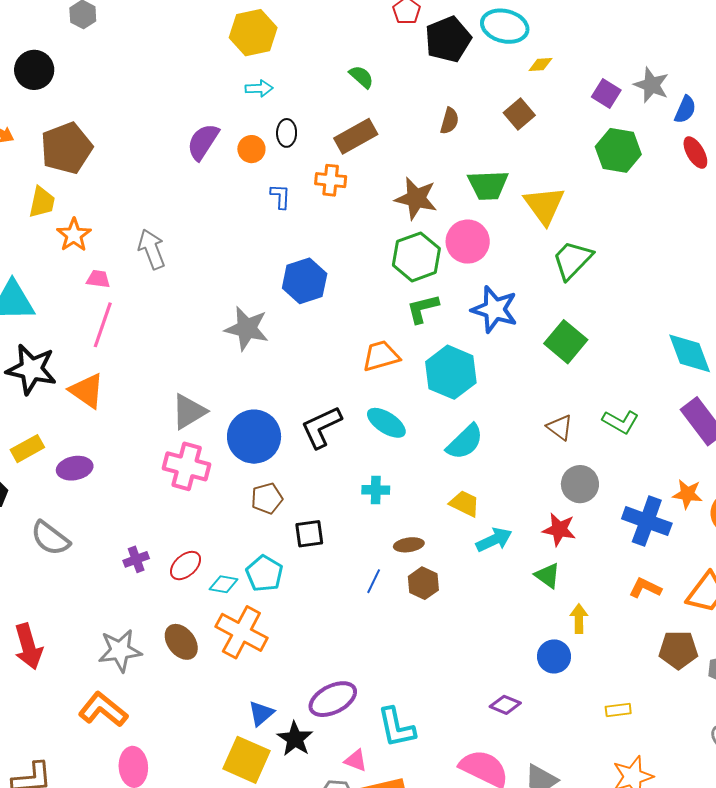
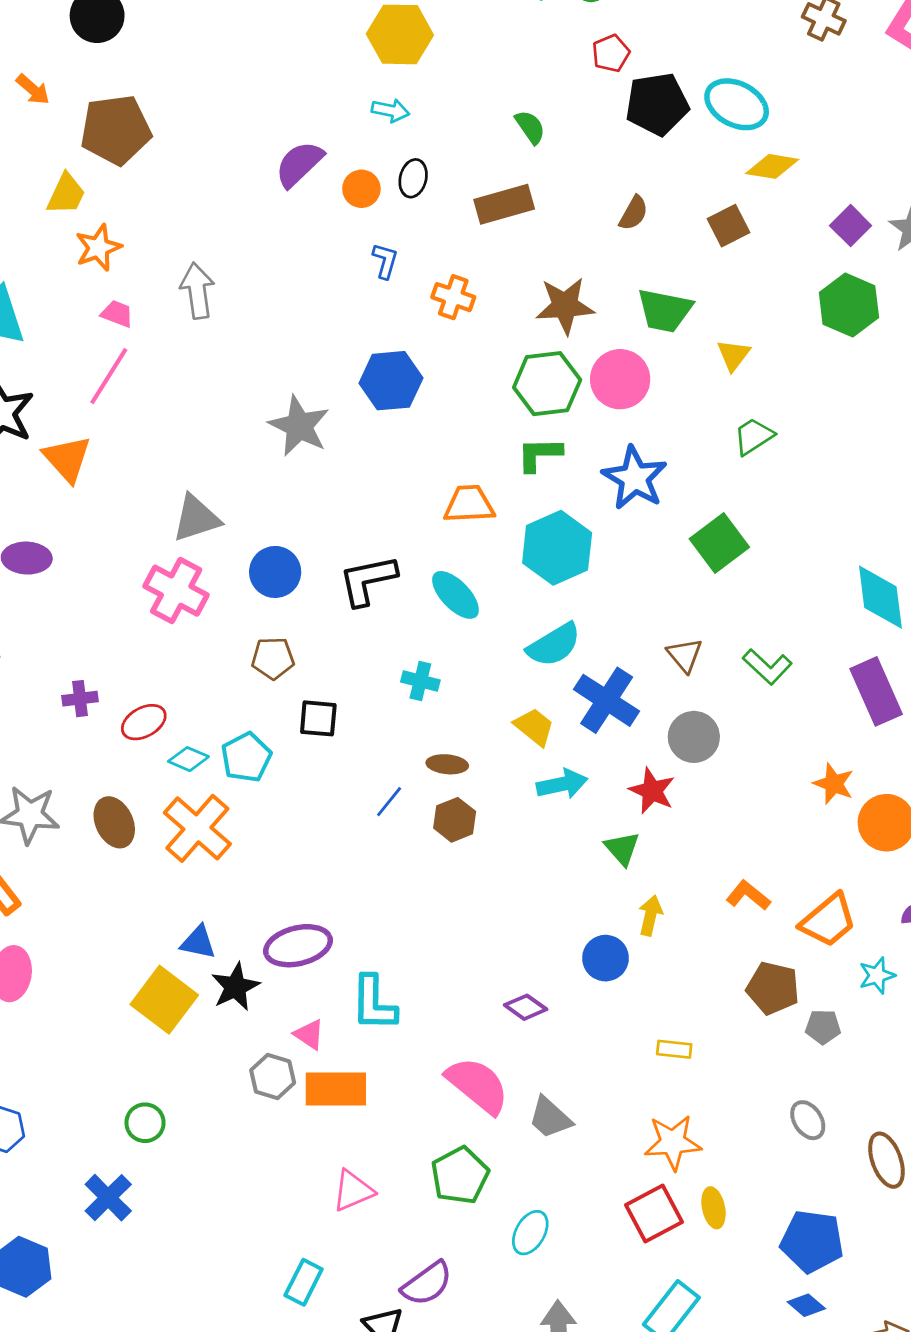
yellow diamond: (540, 64) -> (772, 166), size x1.5
orange cross: (331, 180) -> (453, 297), moved
brown star: (416, 198) -> (565, 306), turned -30
yellow triangle: (544, 205) -> (733, 355), size x0.6
green trapezoid: (572, 260) -> (754, 436), size x0.7
blue circle: (254, 437) -> (275, 572), size x0.7
blue cross: (647, 521) -> (607, 700), moved
blue triangle: (261, 713) -> (198, 942), turned 40

